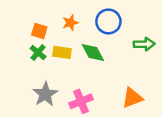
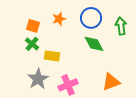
green arrow: (144, 44) -> (121, 26), moved, turned -96
yellow rectangle: (62, 52) -> (52, 56), moved
green diamond: (93, 52) -> (94, 44), moved

